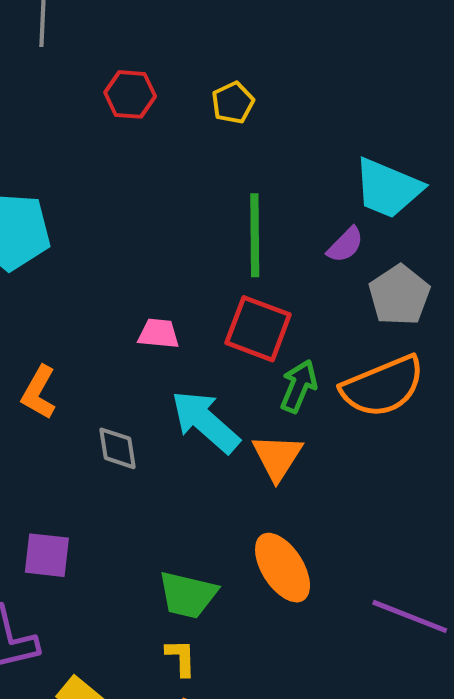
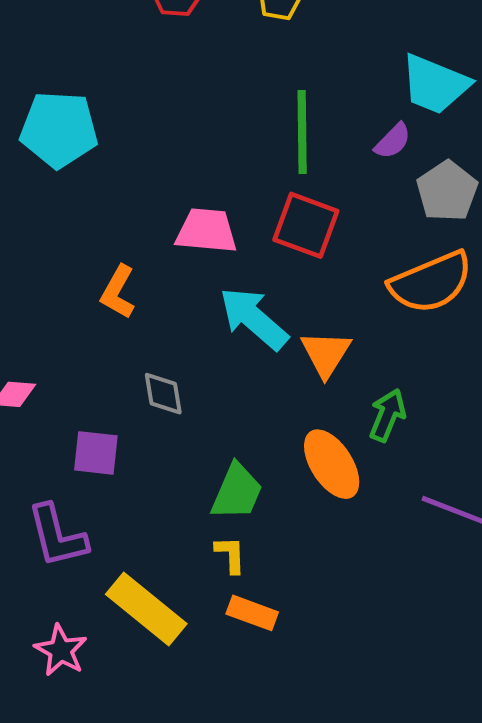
pink trapezoid: (159, 334) -> (206, 231), size x1.5
green arrow: (299, 386) -> (387, 415), moved
orange L-shape: (39, 392) -> (118, 292), moved
gray diamond: (118, 448) -> (163, 394), moved
green trapezoid: (188, 595) -> (237, 492), turned -80

